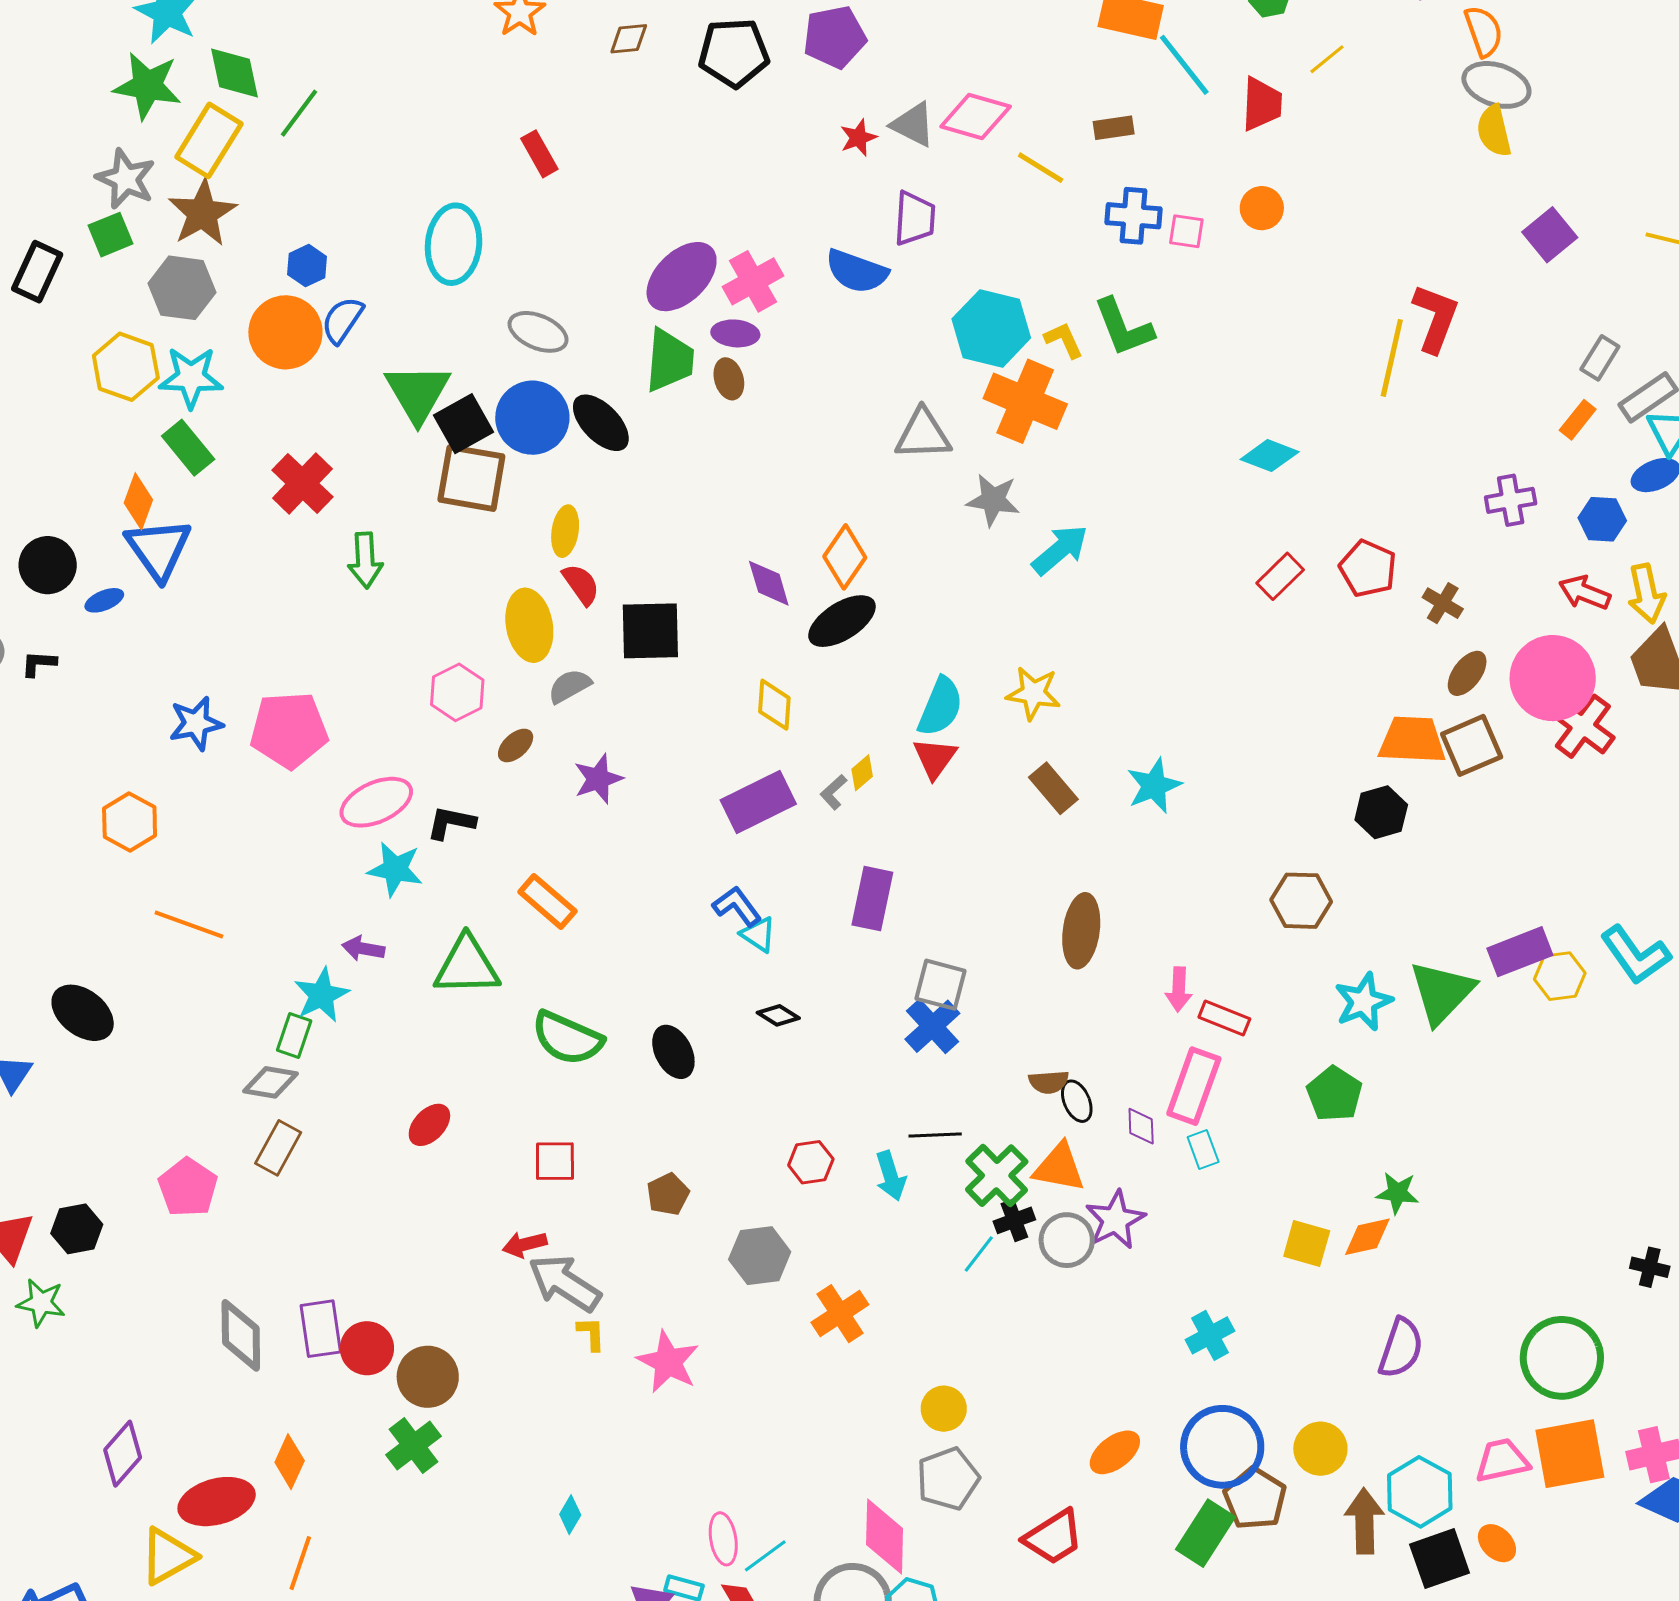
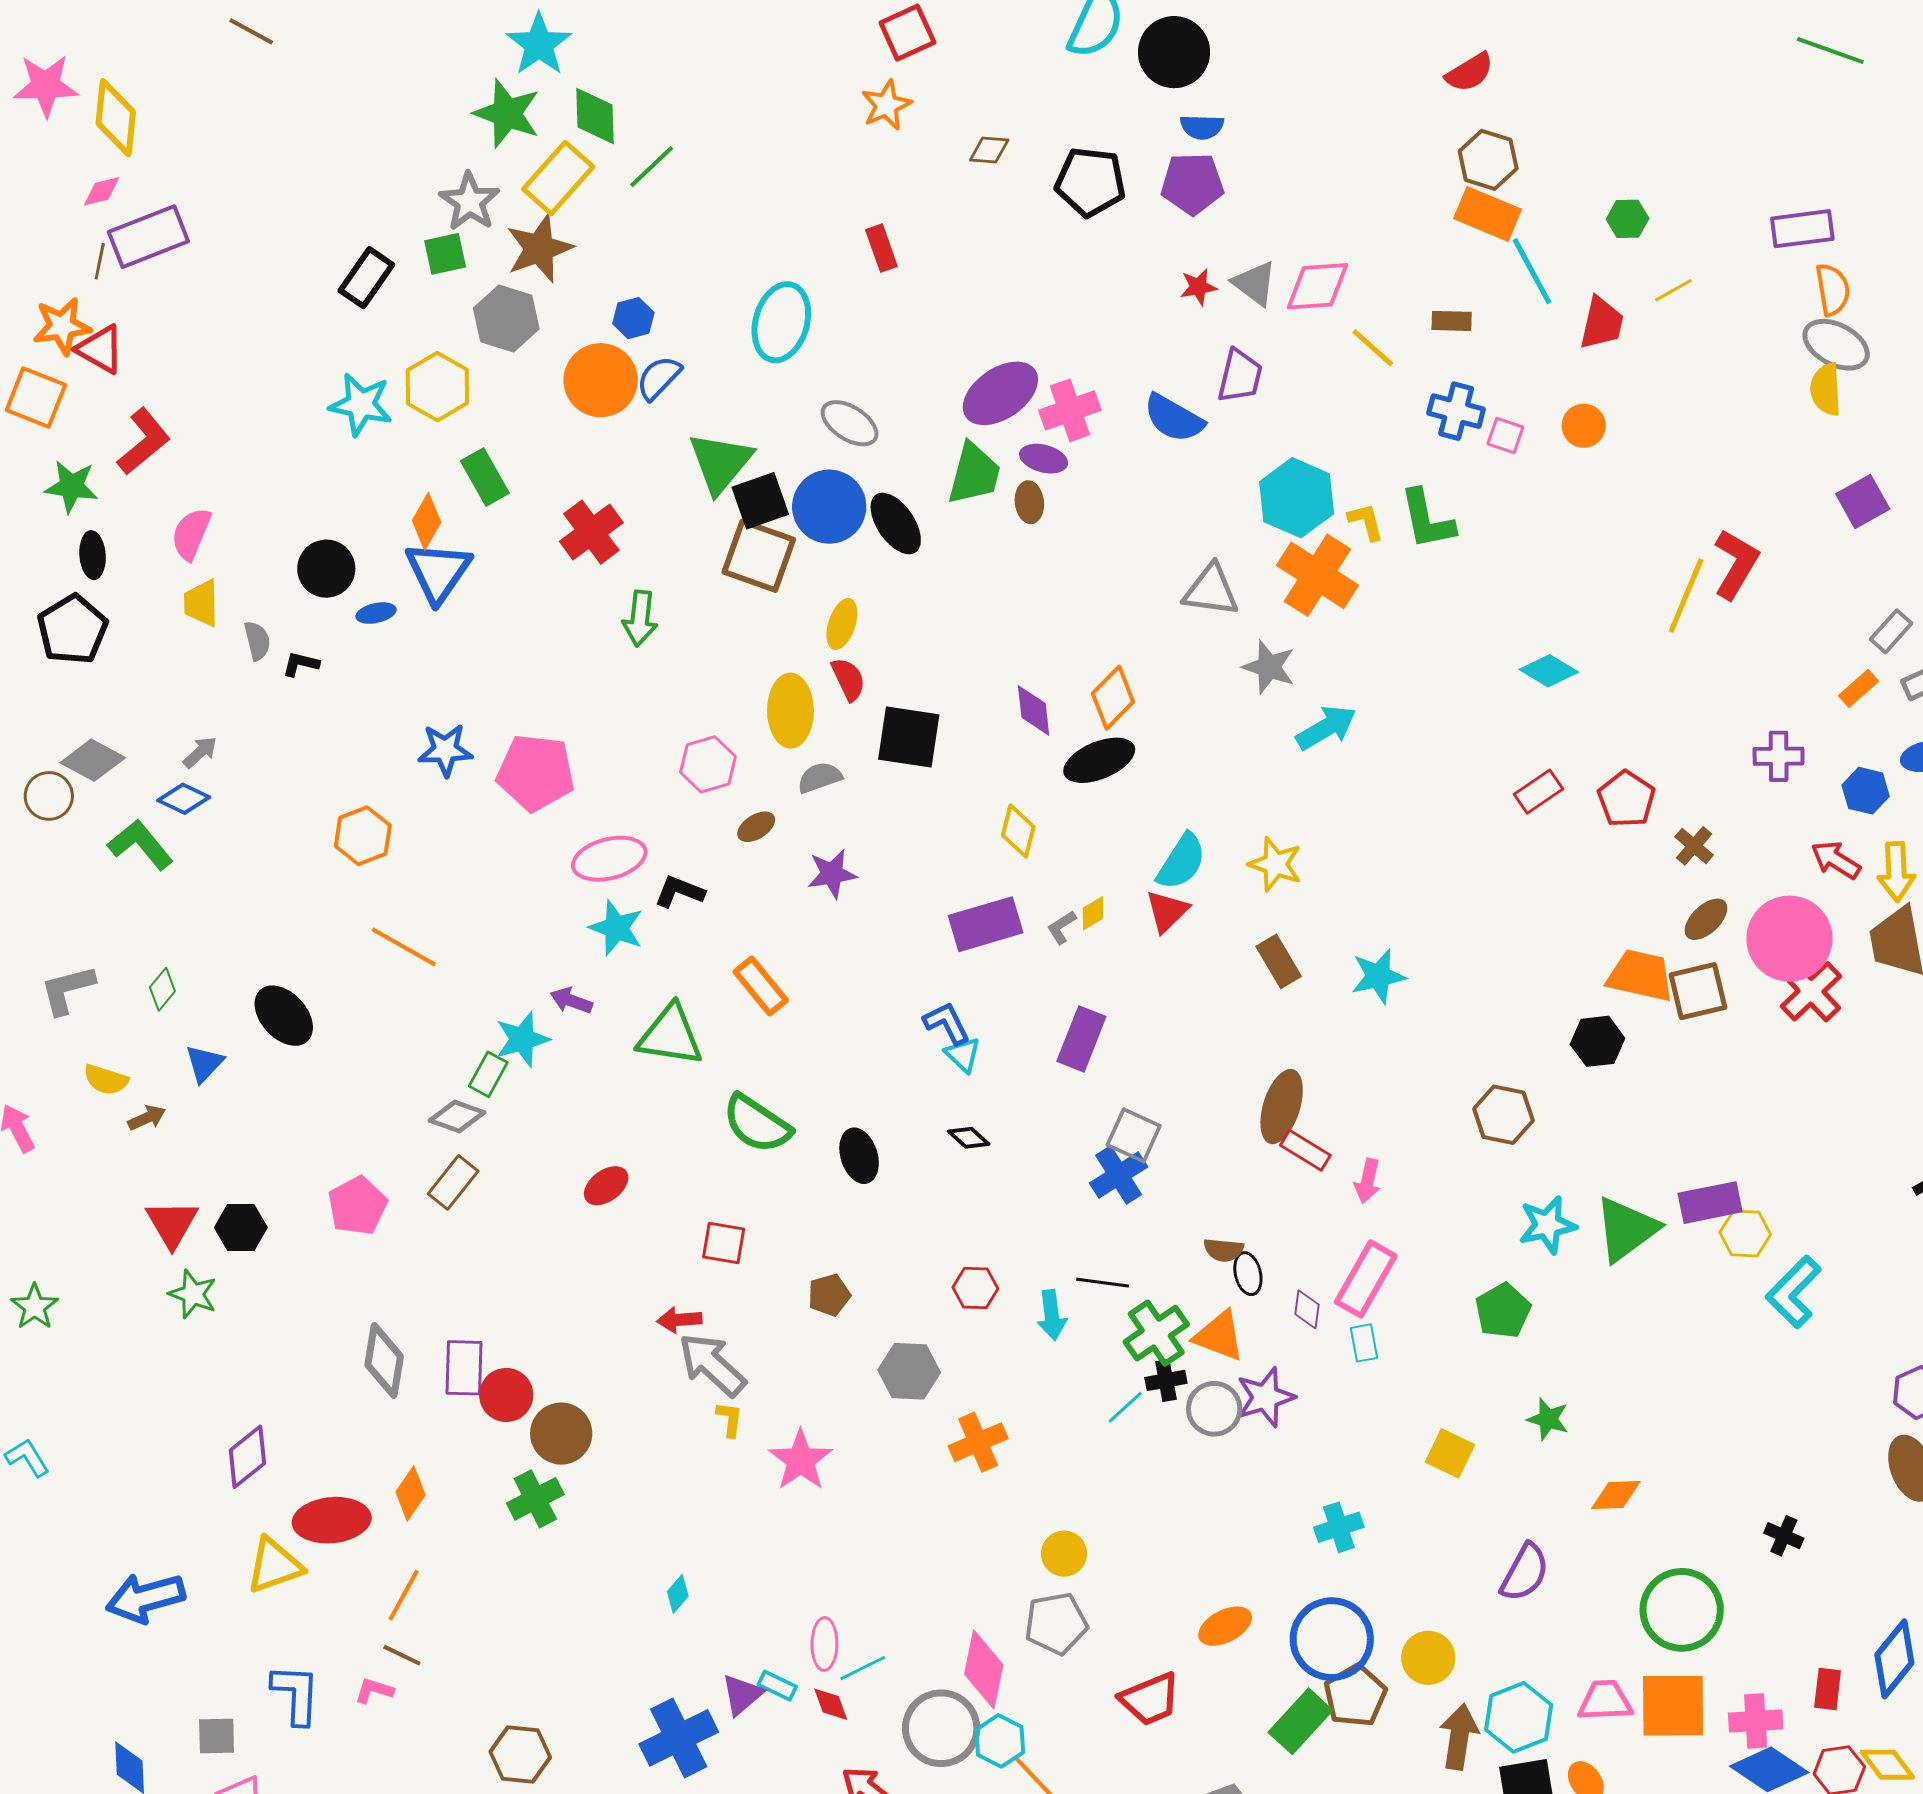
pink diamond: (976, 116) -> (1318, 286), turned -30
cyan star: (191, 377) -> (361, 405), moved
cyan L-shape: (1636, 955) -> (1794, 1292), moved, turned 70
red rectangle: (1224, 1018) -> (1305, 1150), moved
orange diamond: (1367, 1237) -> (1616, 1495), moved

